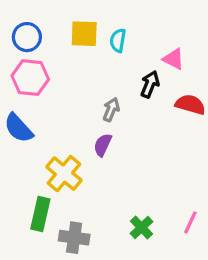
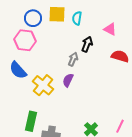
blue circle: (27, 37) -> (33, 18), moved
black arrow: (150, 84) -> (87, 44), moved
yellow cross: (64, 174) -> (43, 85), moved

